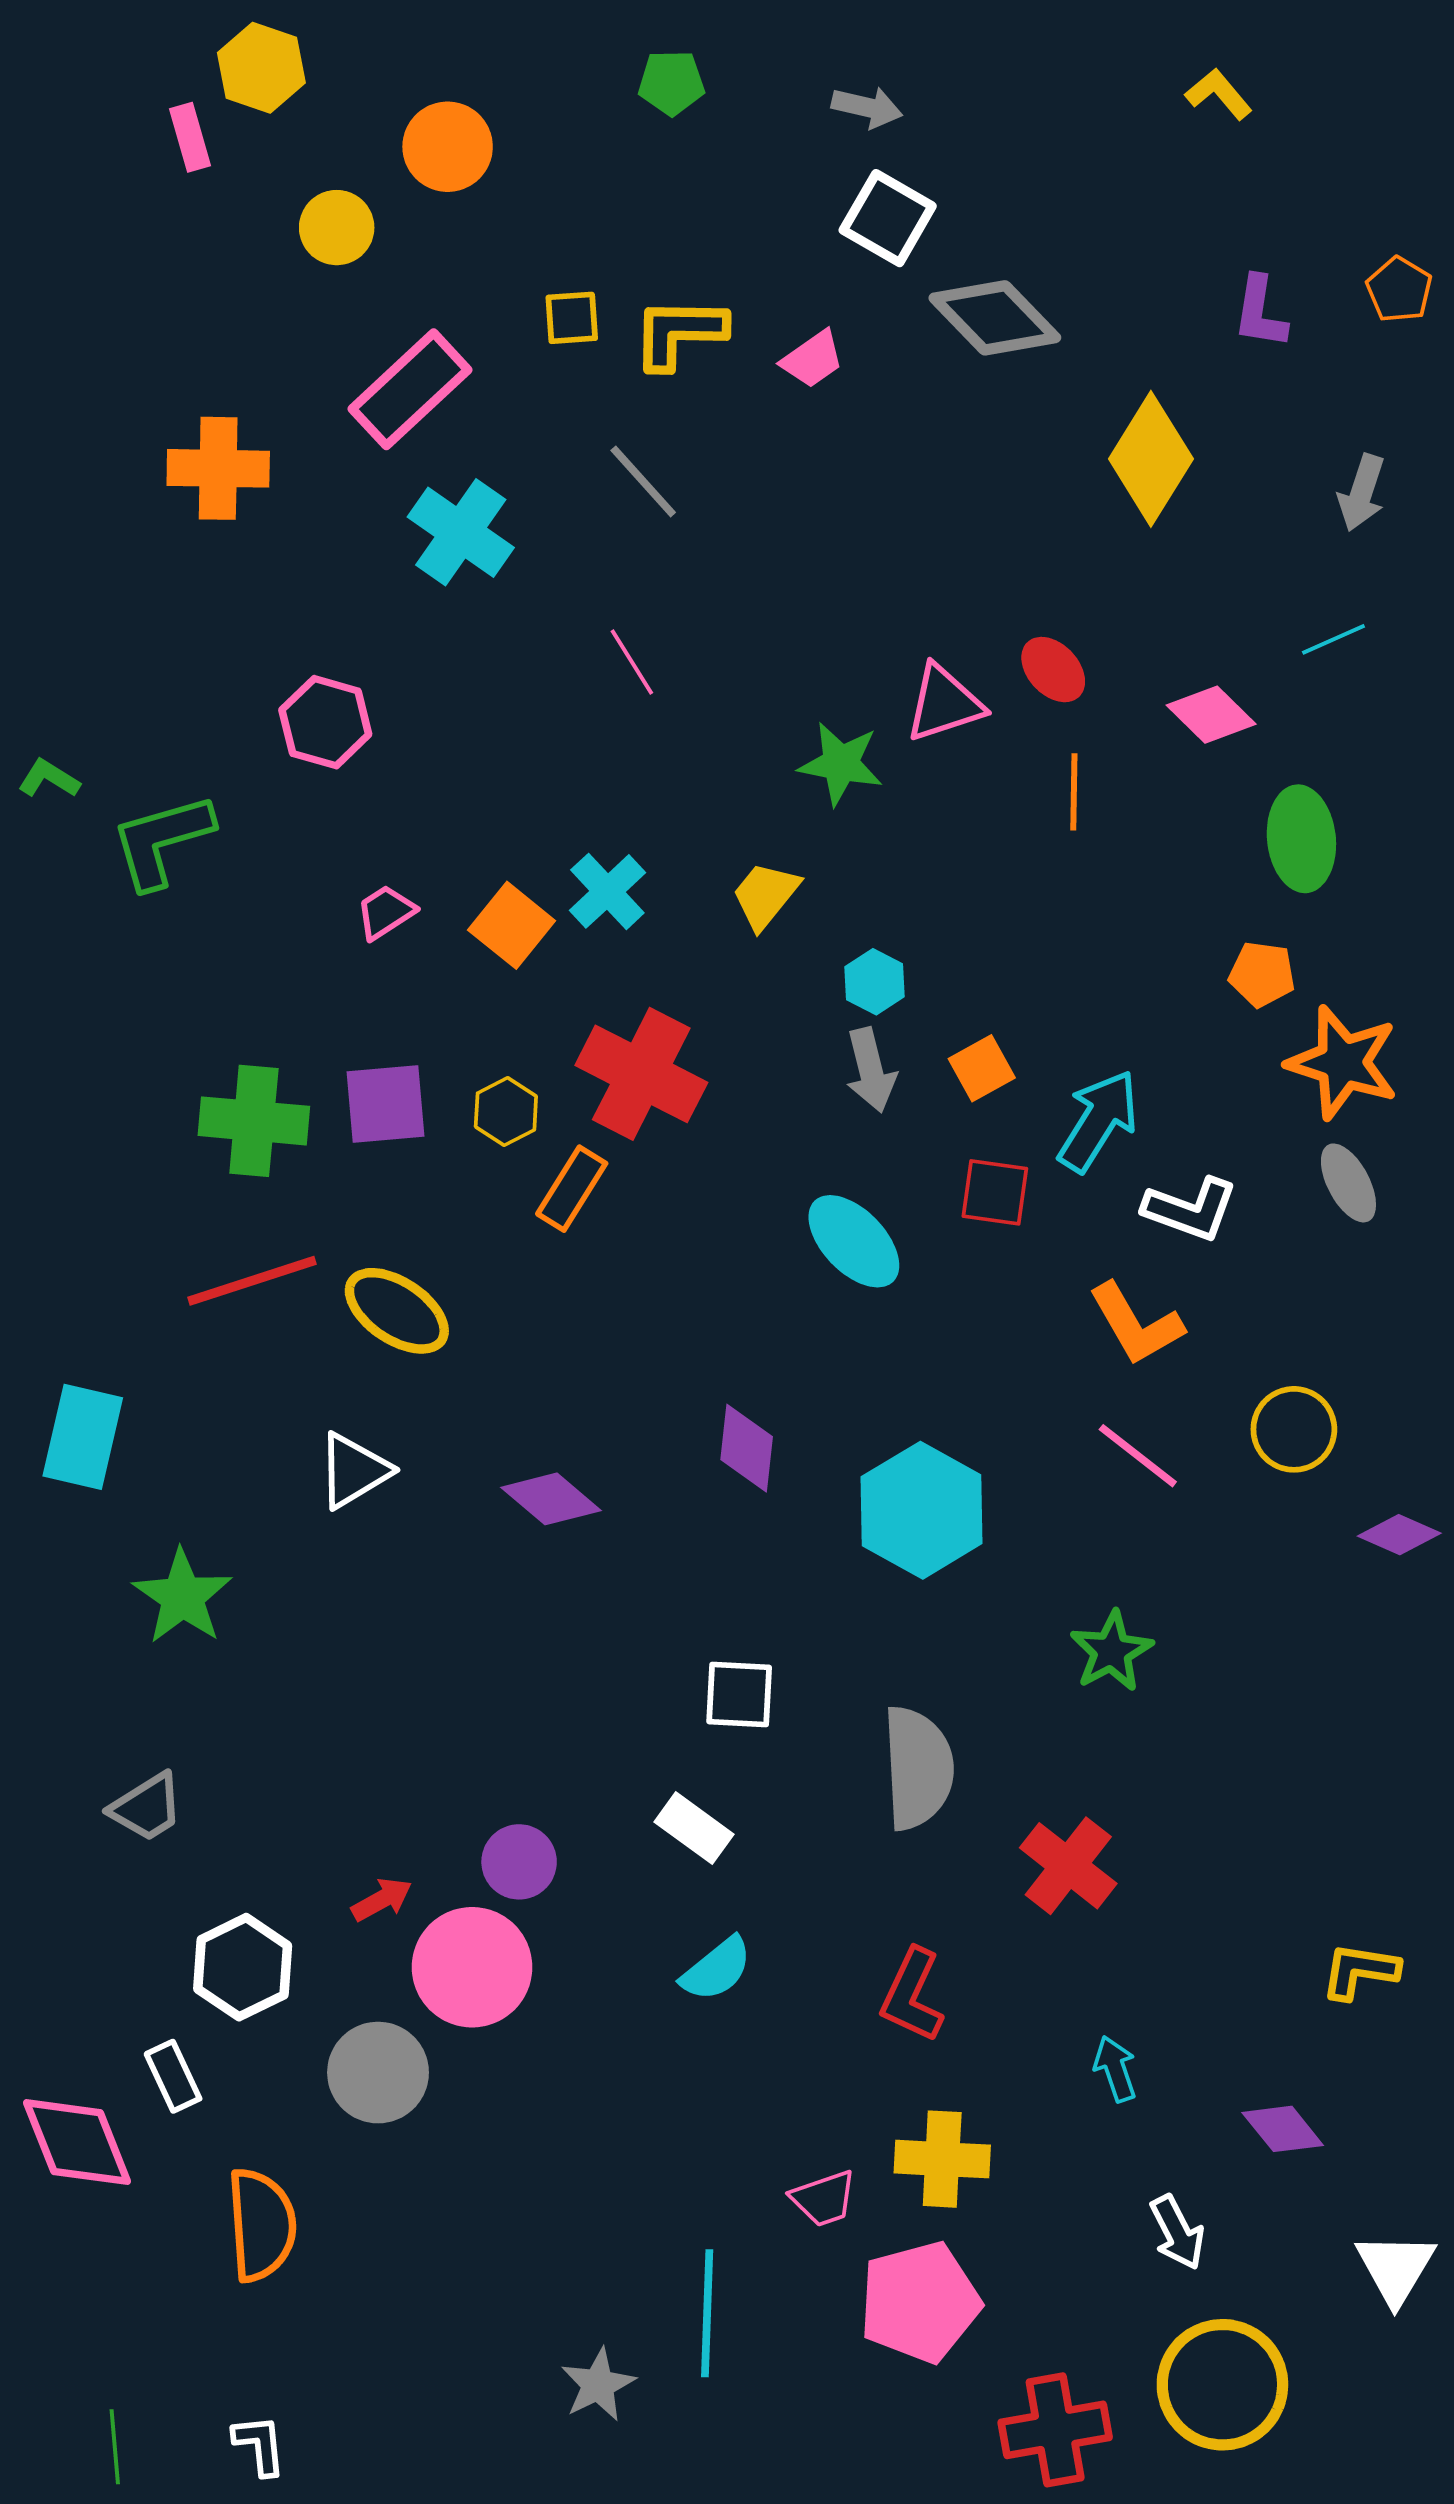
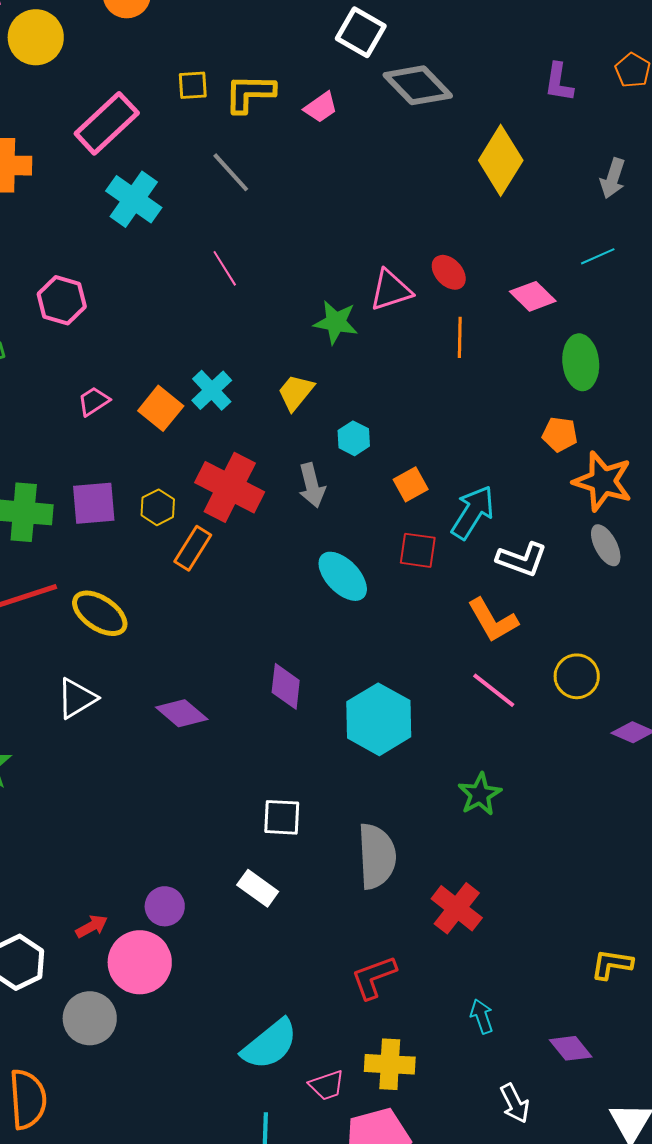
yellow circle: (337, 228) -> (36, 37), moved, size x1.4
gray arrow: (871, 1070) -> (312, 485), moved
cyan semicircle: (717, 1969) -> (270, 1044), moved, size x1.5
red L-shape: (912, 1995) -> (374, 977), turned 45

